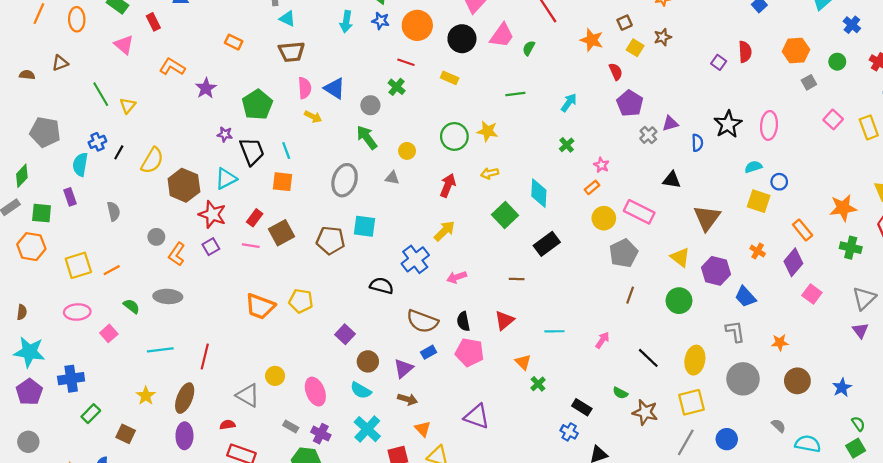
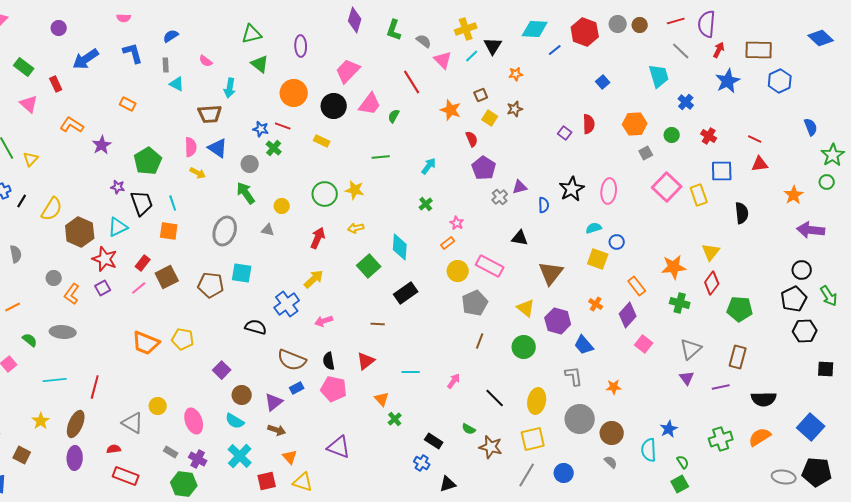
blue star: (381, 21) -> (261, 129), moved
brown trapezoid: (292, 52) -> (210, 114), moved
pink square: (833, 119) -> (667, 187), size x1.6
pink line: (251, 246) -> (139, 288), turned -49
brown circle: (797, 381) -> (612, 433), moved
cyan semicircle: (808, 444) -> (649, 450), moved, turned -105

